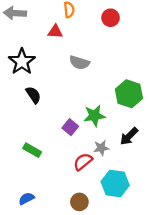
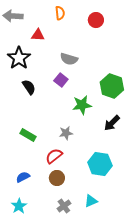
red triangle: (55, 32) -> (38, 35), moved
purple square: (70, 127) -> (61, 80), moved
gray star: (101, 148) -> (66, 133), moved
red semicircle: (83, 162) -> (54, 156), moved
brown circle: (79, 202) -> (57, 178), moved

